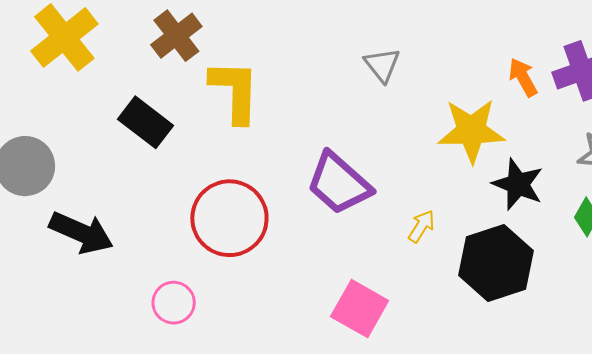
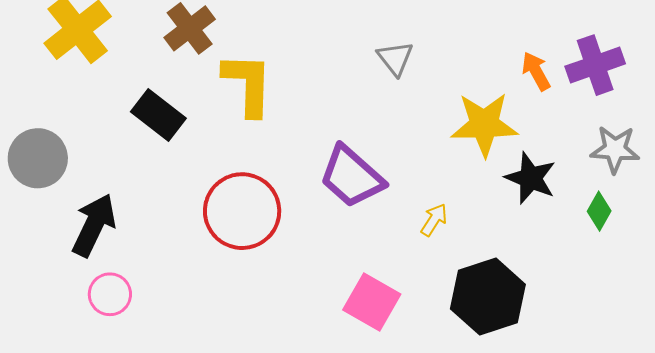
black arrow: (81, 233) -> (94, 225), turned -88
black hexagon: (496, 263) -> (488, 297), moved
pink circle: (174, 303) -> (110, 294), moved

